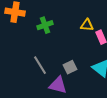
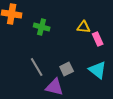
green cross: (45, 25) -> (42, 27), turned 35

